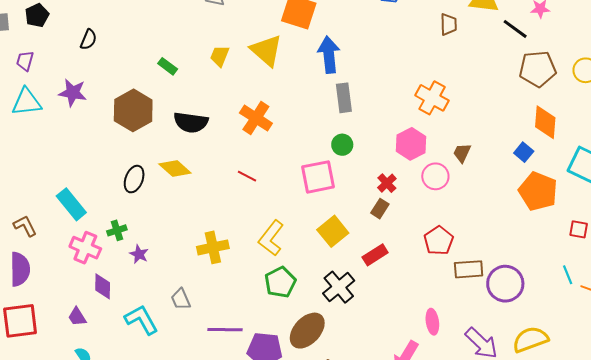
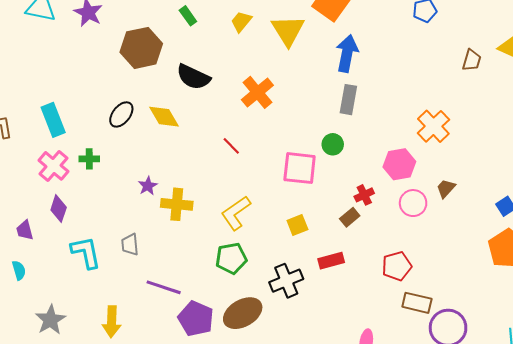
yellow square: (333, 231) -> (297, 225), size x0.7
purple star: (139, 254) -> (148, 186), moved

